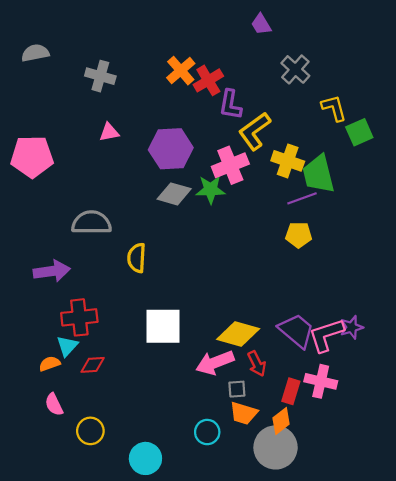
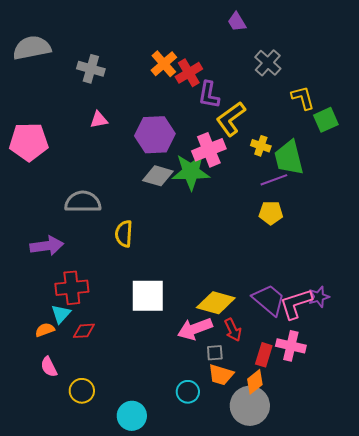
gray semicircle: (35, 53) -> (32, 48), size x1.5
yellow cross: (288, 161) -> (261, 146), size x0.7
green star: (210, 190) -> (191, 172), size x1.4

